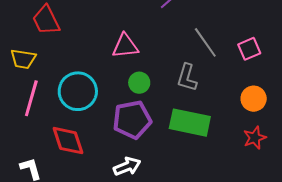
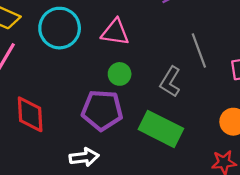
cyan circle: (78, 91) -> (60, 28), moved

